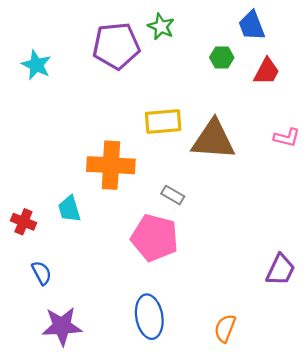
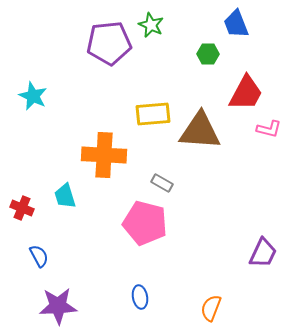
cyan star: (36, 65) -> (33, 96), moved
red trapezoid: (267, 71) -> (246, 93), moved, size x1.4
blue ellipse: (149, 317) -> (140, 297), size x0.6

